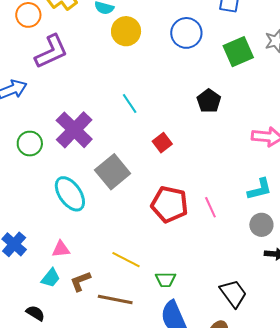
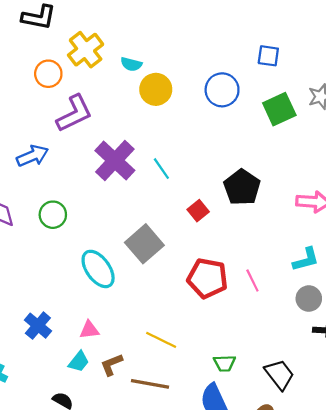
black pentagon: (209, 101) -> (242, 187), moved, size x1.4
purple cross: (74, 130) -> (115, 161), moved
green trapezoid: (166, 280) -> (224, 363), moved

